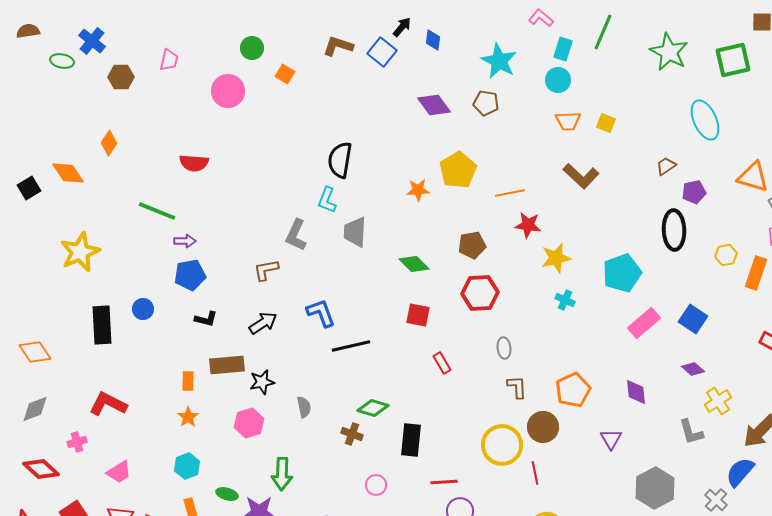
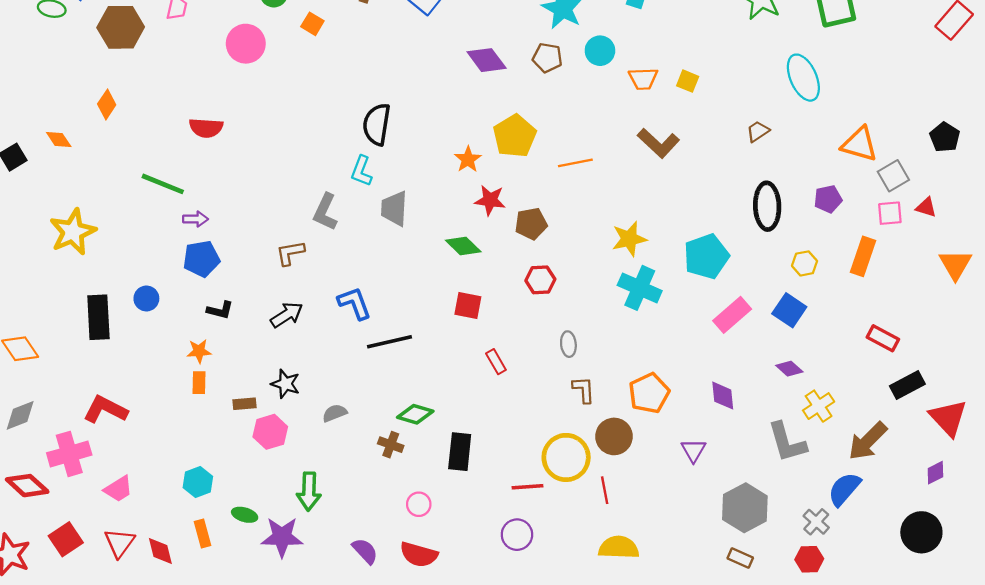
brown hexagon: (121, 77) -> (121, 27), size x1.5
cyan circle: (558, 80) -> (600, 51), moved
orange diamond: (68, 173) -> (59, 140), size x0.7
orange star: (418, 190) -> (468, 159), turned -30
purple pentagon: (694, 192) -> (828, 199), moved
red star: (528, 225) -> (490, 200), moved
yellow hexagon: (726, 255) -> (805, 263), moved
red hexagon: (480, 293) -> (540, 280), size x0.7
cyan cross: (565, 300) -> (640, 288), size x1.8
brown rectangle: (227, 365) -> (245, 404), moved, size x0.6
black star: (262, 382) -> (286, 384), turned 30
gray semicircle: (304, 407) -> (335, 413), turned -100
orange star: (188, 417) -> (199, 351), moved, turned 30
gray L-shape: (691, 432) -> (787, 442), size x1.4
pink cross: (77, 442) -> (69, 454), size x1.8
red line: (444, 482) -> (527, 487), moved

